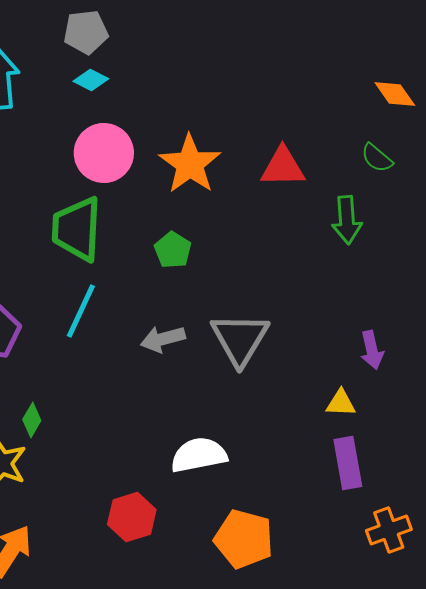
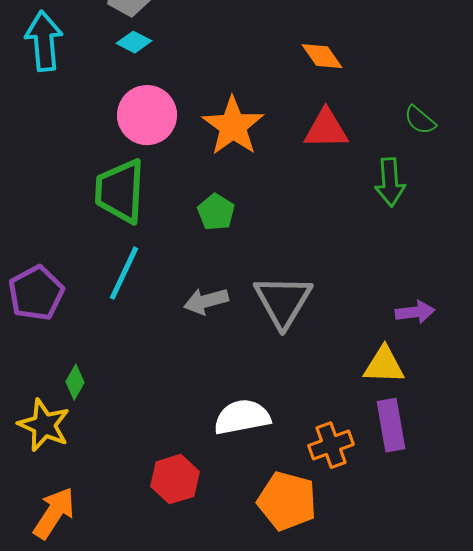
orange diamond: (395, 94) -> (322, 56), moved
purple arrow: (372, 350) -> (415, 312), turned -84
yellow triangle: (341, 403) -> (384, 365), size x1.4
orange cross: (389, 530) -> (331, 445), moved

